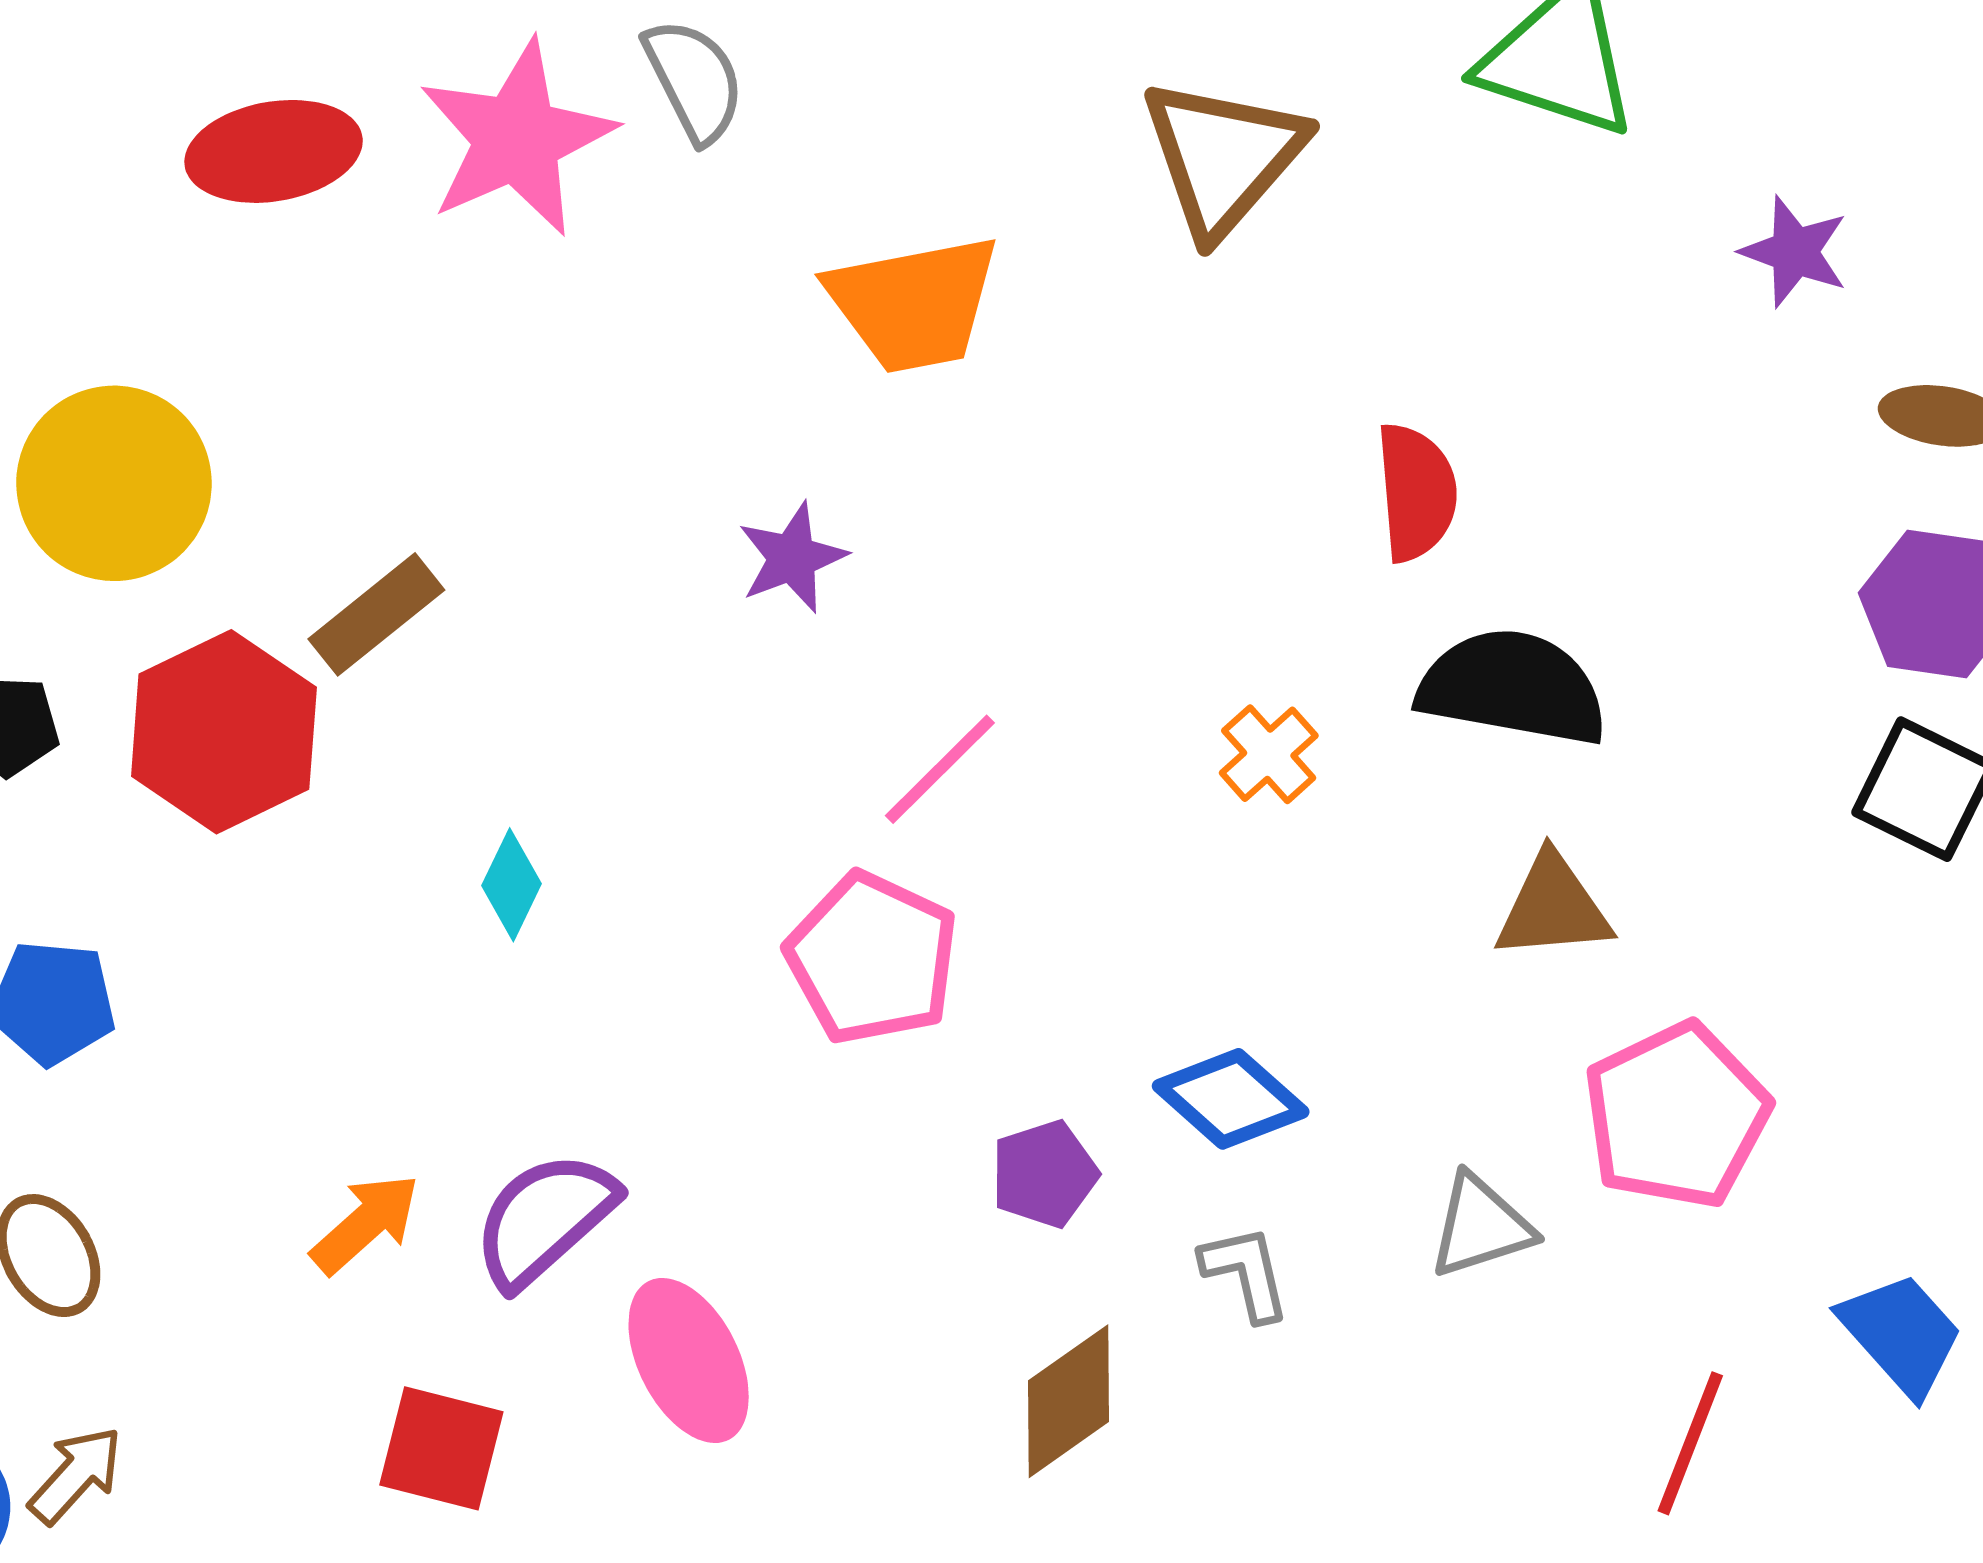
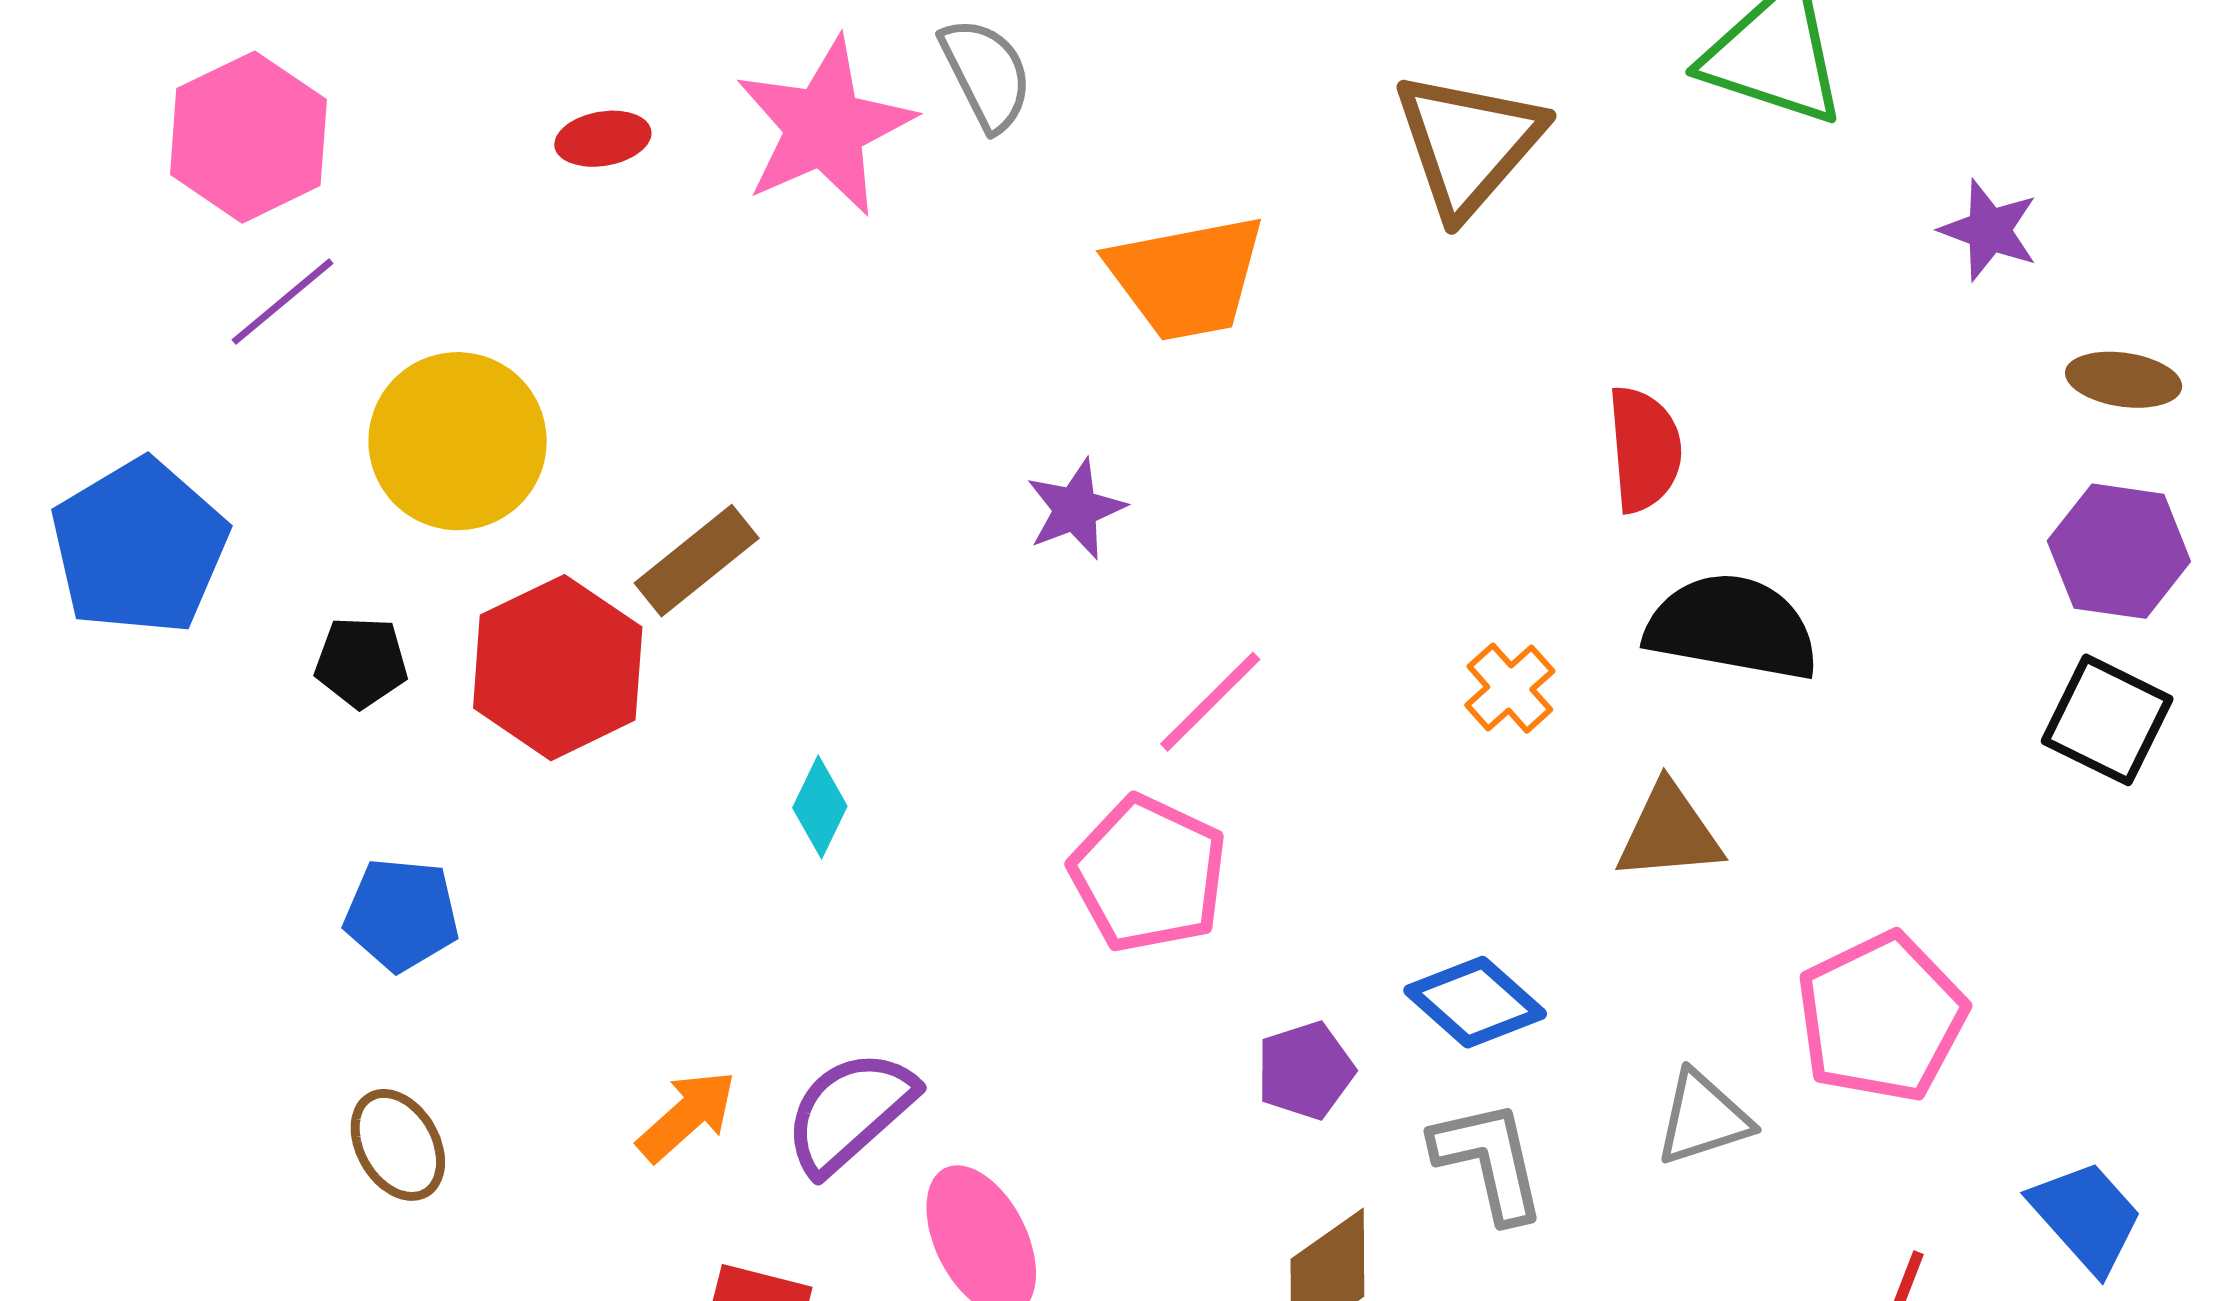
red ellipse: (274, 151) -> (603, 139), size x0.6
brown triangle: (1553, 907) -> (1669, 832), moved
gray L-shape: (1246, 1273) -> (1489, 1161), size x1.4

